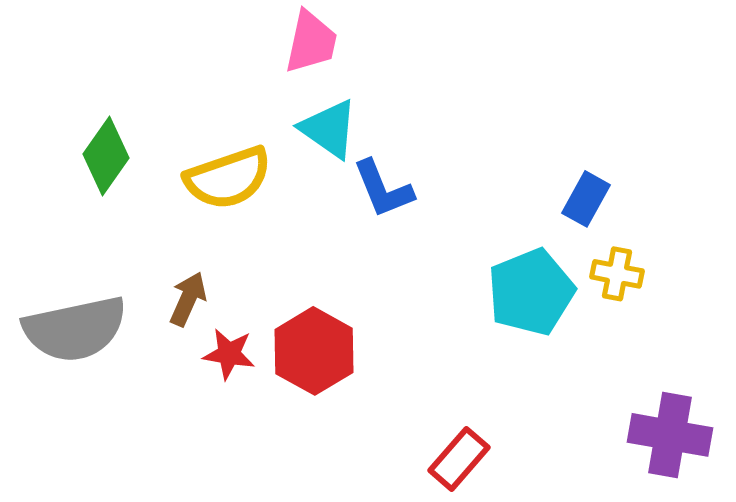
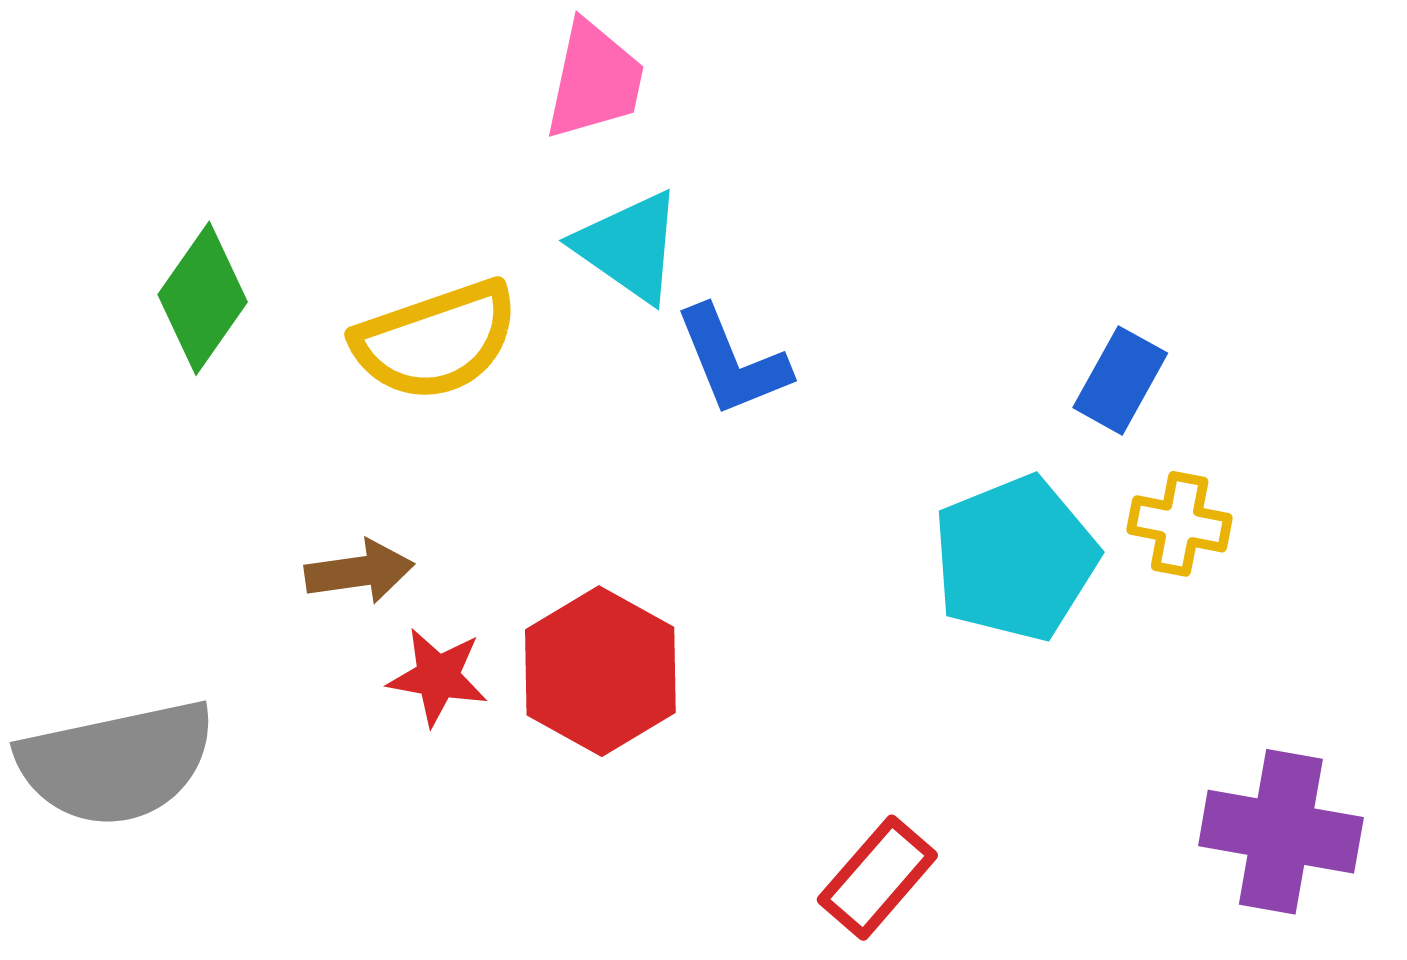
brown arrow: (188, 299) -> (359, 572), turned 58
gray semicircle: (75, 329) -> (117, 763), moved

